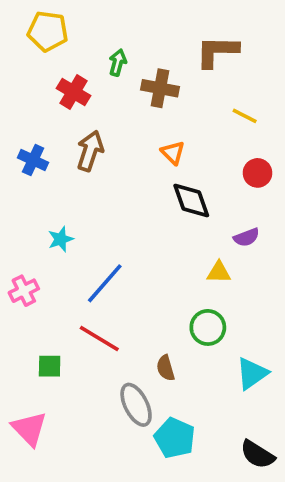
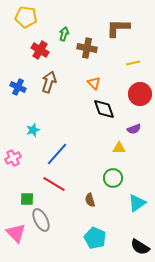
yellow line: (245, 116) -> (133, 63), turned -40
red circle: (258, 173) -> (140, 94), size x1.5
gray ellipse: (136, 405) -> (41, 220), moved

